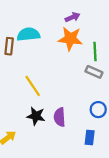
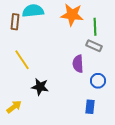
yellow line: (33, 86) -> (22, 60), moved
purple semicircle: (60, 117) -> (78, 64), moved

